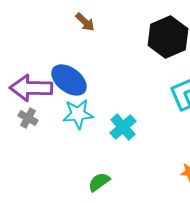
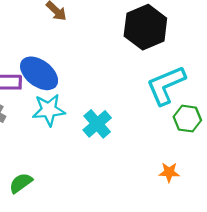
green semicircle: (99, 182) -> (21, 183), moved

